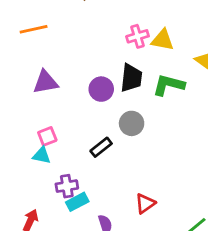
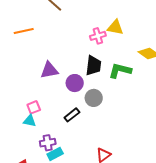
yellow triangle: (162, 40) -> (115, 27), moved
purple triangle: (45, 82) -> (49, 70), moved
purple circle: (101, 89) -> (75, 83), moved

